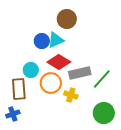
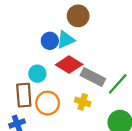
gray rectangle: (80, 73) -> (93, 77), turned 40
orange circle: (51, 83) -> (48, 103), moved

